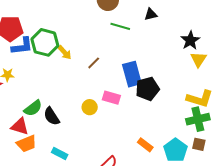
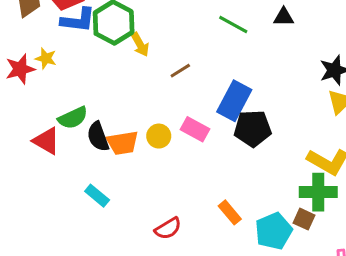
blue rectangle: (132, 74) -> (234, 101), turned 30
orange trapezoid: (27, 144) -> (122, 143), moved
brown square: (199, 144) -> (304, 219), moved

